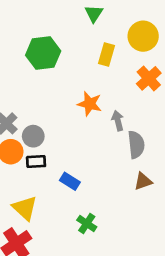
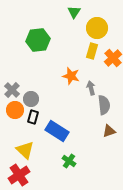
yellow circle: (143, 36) -> (97, 28), moved
yellow rectangle: (106, 54) -> (92, 51), moved
black rectangle: (36, 162) -> (33, 117), turned -72
blue rectangle: (70, 181) -> (57, 131), size x1.6

